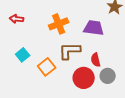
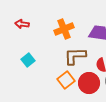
orange square: (47, 67) -> (66, 80), moved

